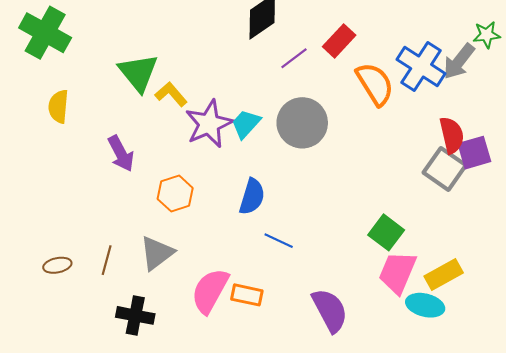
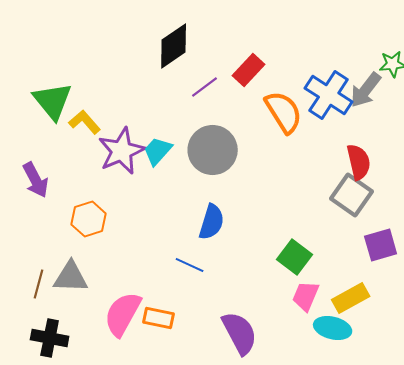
purple square: (474, 153) -> (381, 245), moved
blue semicircle: (252, 197) -> (212, 222), moved
gray triangle: (157, 253) -> (71, 277), turned 39
brown line: (107, 260) -> (39, 284), moved
pink trapezoid: (397, 272) -> (306, 296), size x0.7

